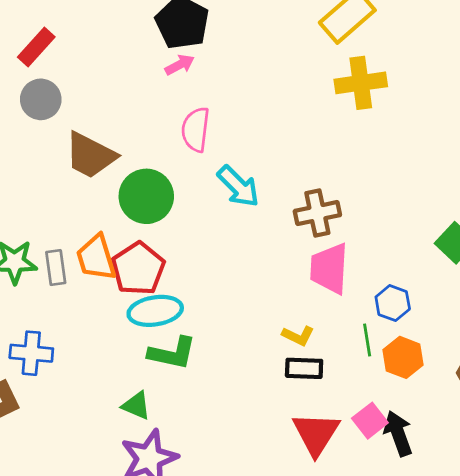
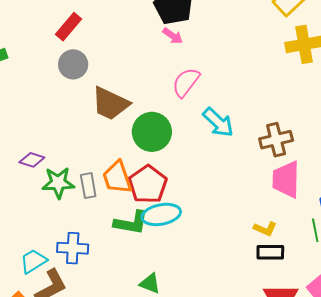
pink arrow: (180, 65) -> (173, 36), turned 65
pink semicircle: (196, 130) -> (186, 82), turned 32
green L-shape: (172, 353) -> (131, 223), moved

